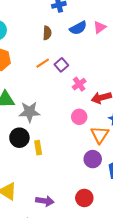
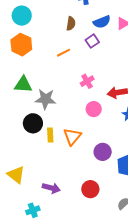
purple square: (61, 65) -> (92, 41), moved
pink cross: (79, 84) -> (87, 81), moved
orange triangle: (100, 135) -> (72, 137), moved

